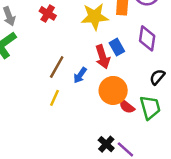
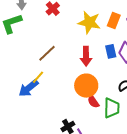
blue rectangle: (117, 47) -> (111, 51), moved
blue arrow: (80, 75) -> (28, 88), moved, size x1.5

